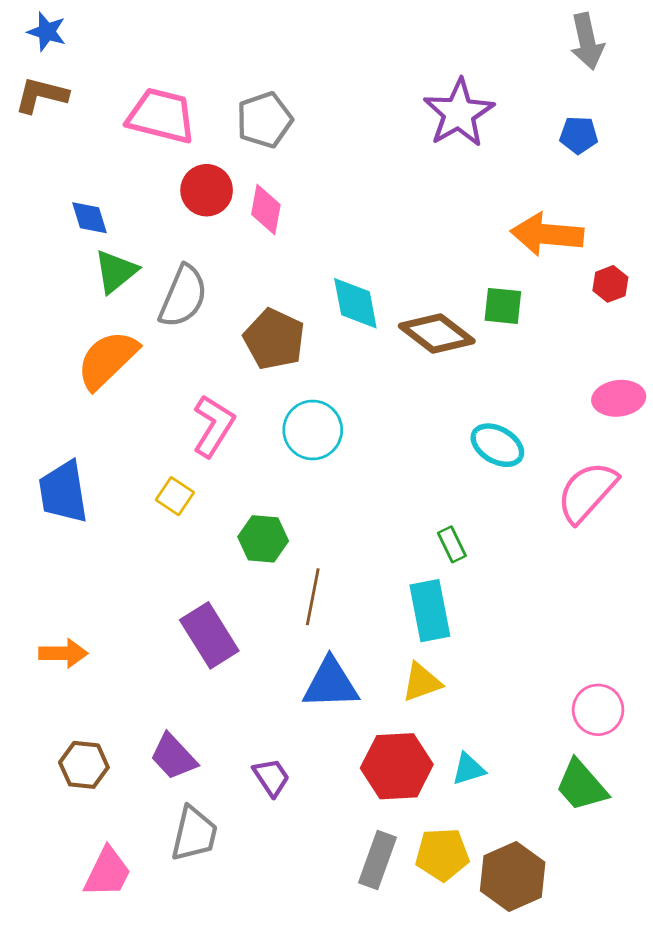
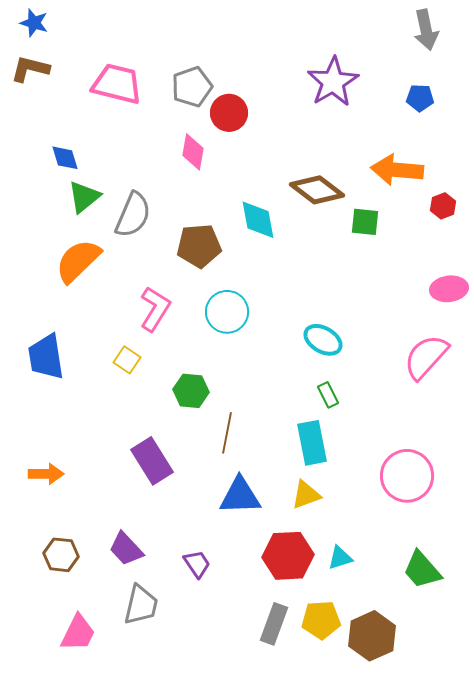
red circle: (207, 190) -> (229, 113), moved
brown diamond: (437, 334) -> (317, 190), moved
brown pentagon: (274, 339) -> (199, 246), turned -30
cyan ellipse: (497, 445) -> (323, 340), moved
pink circle: (598, 710) -> (407, 476), moved, size x1.4

